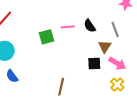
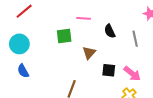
pink line: (68, 27) -> (84, 18), moved
brown triangle: (105, 47) -> (89, 53), moved

